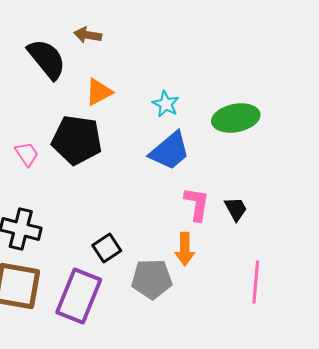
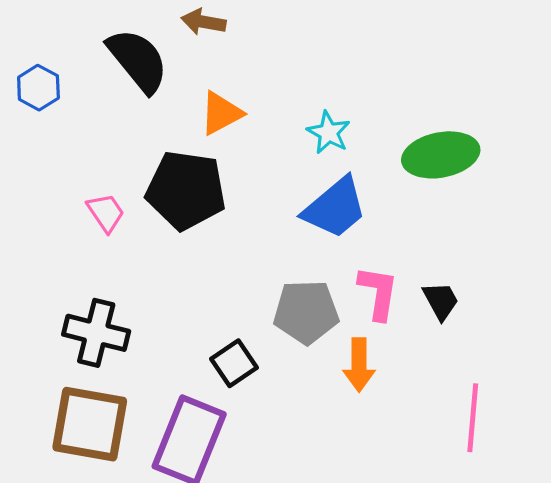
gray pentagon: (152, 279) -> (306, 312), moved

